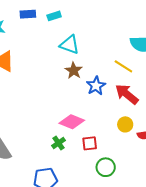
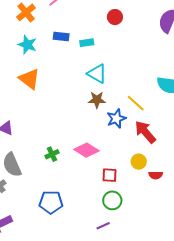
yellow line: (123, 66) -> (136, 103), moved
brown star: (74, 71) -> (97, 100), turned 30
green cross: (59, 143) -> (52, 154), moved
red square: (90, 143) -> (109, 175), moved

